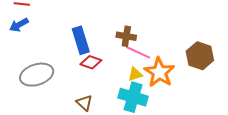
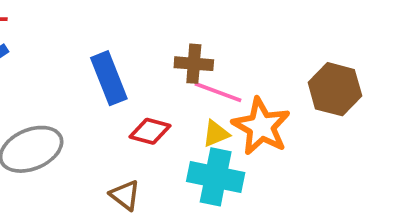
red diamond: (91, 62) -> (150, 131), moved

